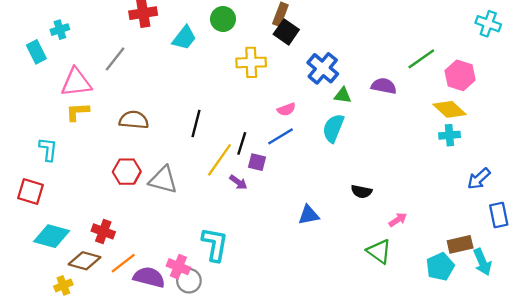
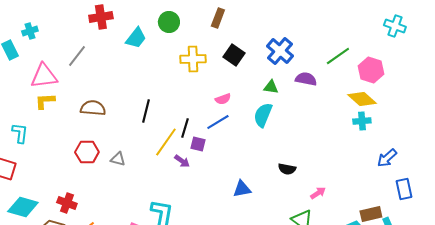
black square: (286, 32) -> (234, 55), moved
blue cross: (323, 68) -> (280, 51), moved
gray triangle: (163, 180) -> (118, 159), size x0.6

